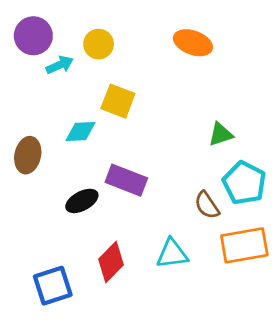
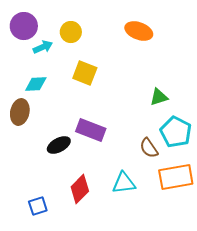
cyan diamond: (81, 132) -> (36, 84), moved
blue square: (53, 286) -> (38, 206), size x0.7

